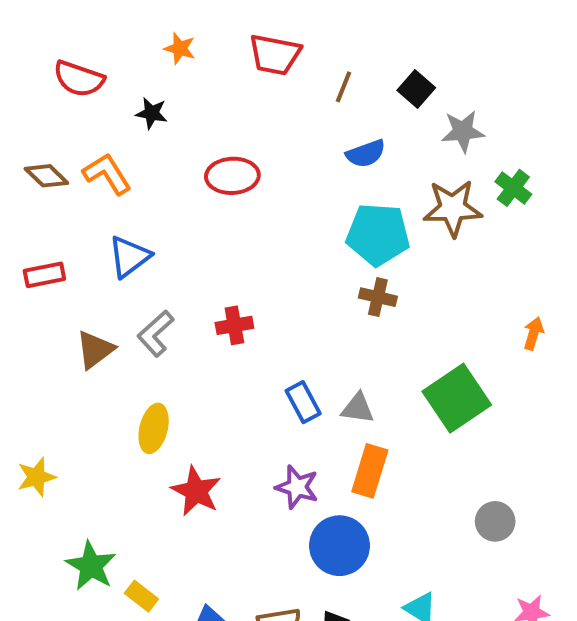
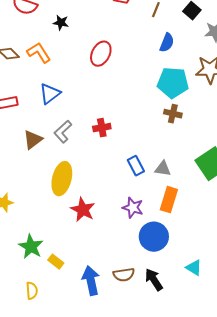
blue semicircle: (366, 154) -> (167, 43), turned -48
red ellipse: (232, 176) -> (101, 54), turned -60
yellow ellipse: (154, 428) -> (62, 179), size x1.4

